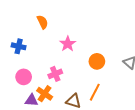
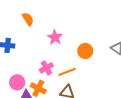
pink circle: (24, 77) -> (17, 82), moved
orange line: (95, 92) -> (67, 72), moved, turned 48

